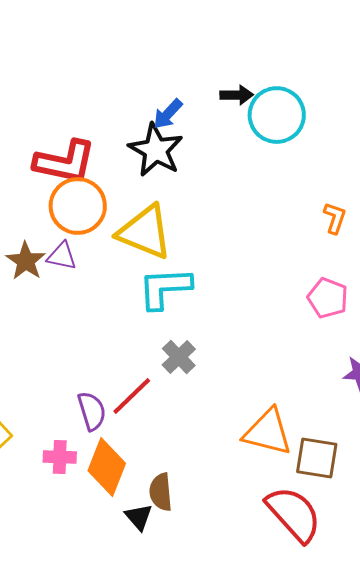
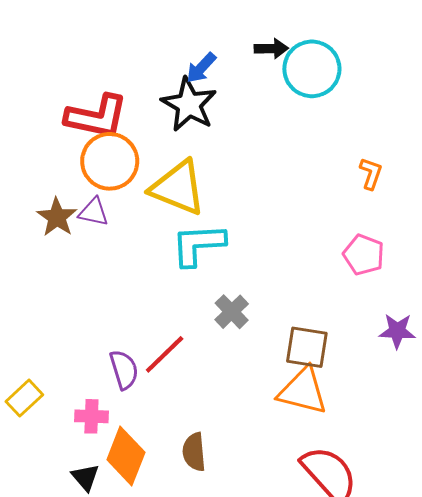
gray cross: (179, 357) -> (232, 312), moved
brown square: (317, 458) -> (307, 347), moved
orange diamond: (107, 467) -> (126, 456), moved
black triangle: (139, 517) -> (85, 477), moved

